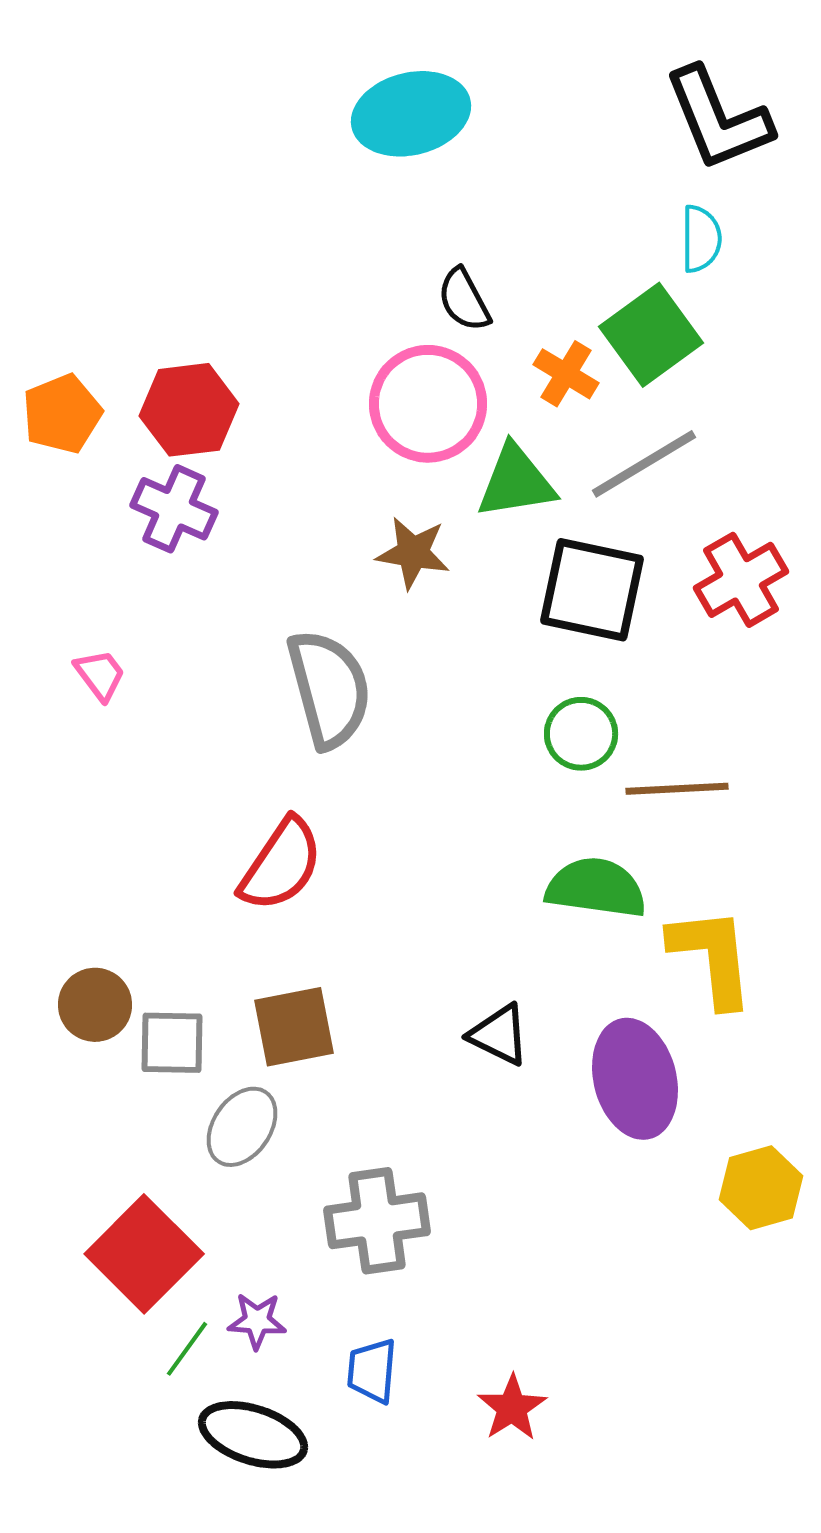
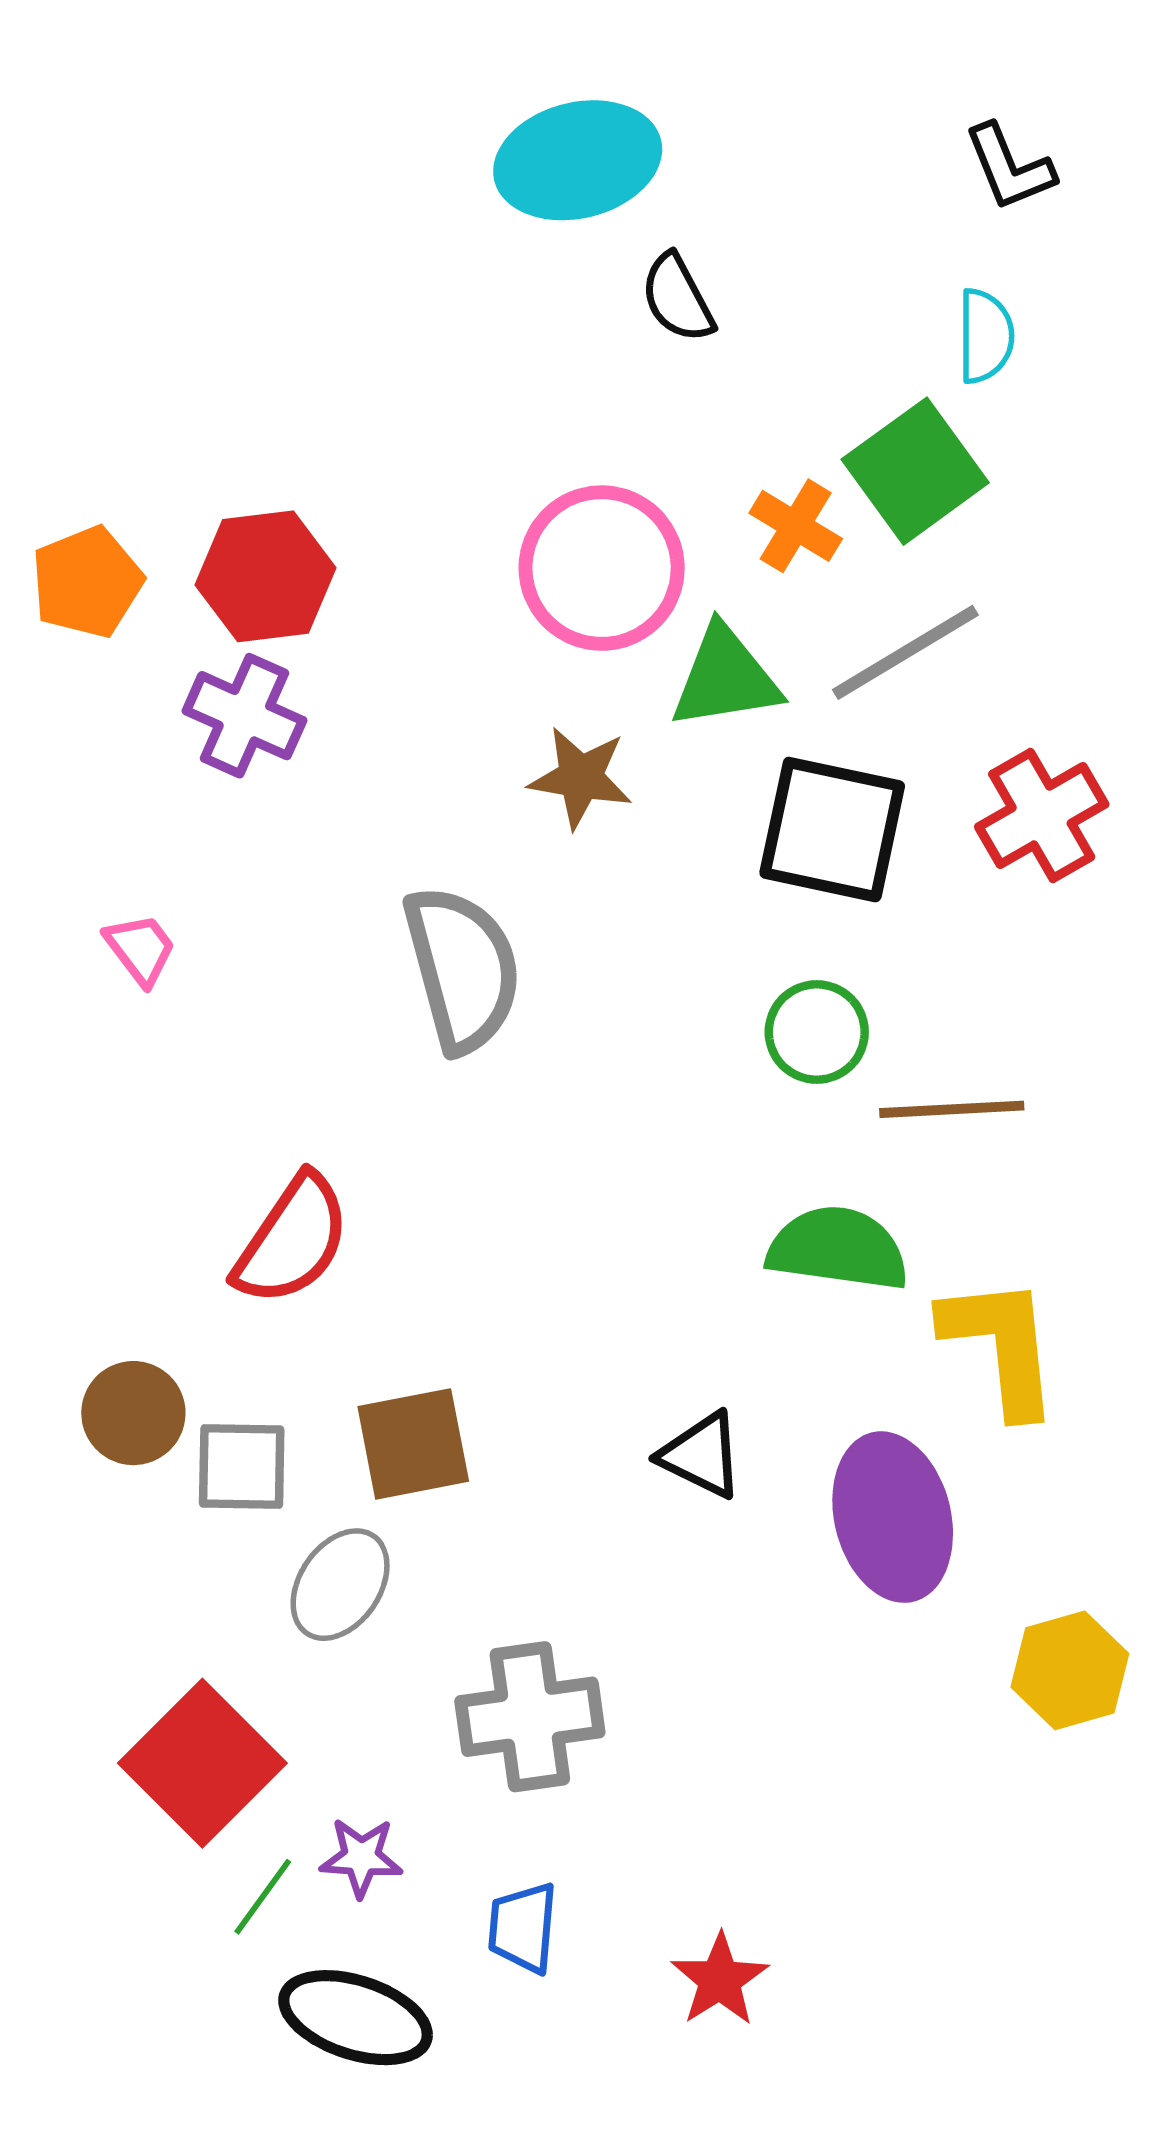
black L-shape: (718, 119) -> (1009, 167), size x0.6
black semicircle: (464, 300) -> (678, 298), moved
red semicircle: (281, 865) -> (292, 1240), moved

